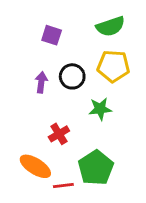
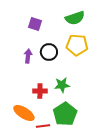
green star: (100, 109) -> (62, 85), moved
red cross: (59, 134) -> (40, 91), turned 32

